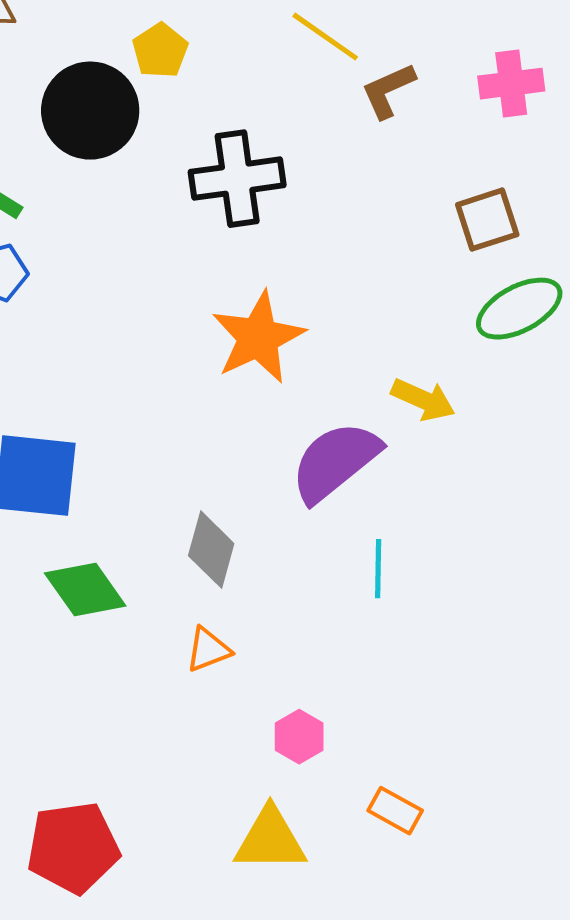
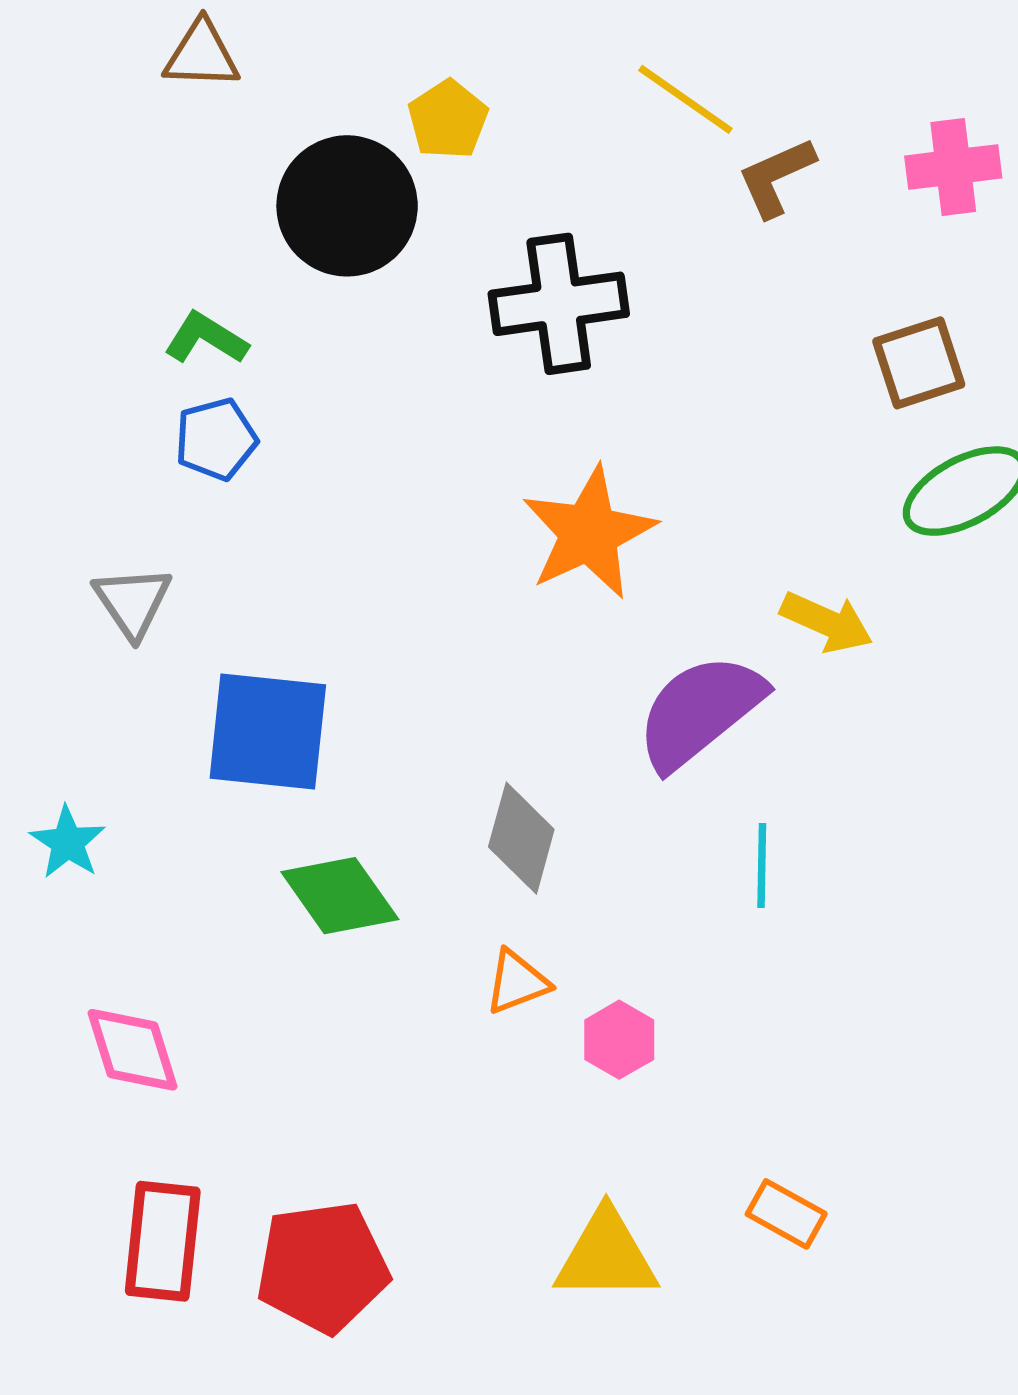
pink hexagon: (299, 737) -> (619, 1040), moved

